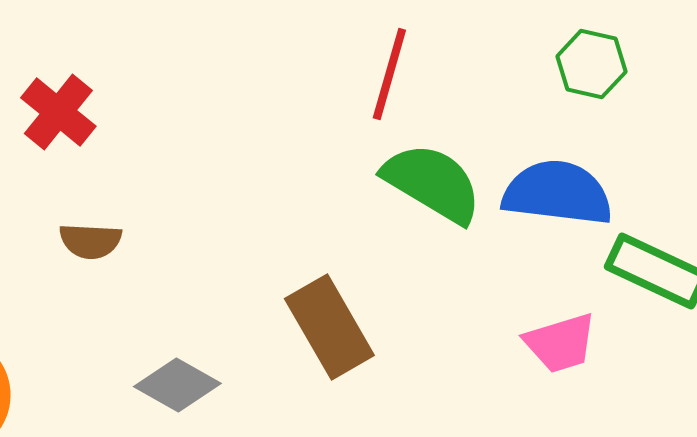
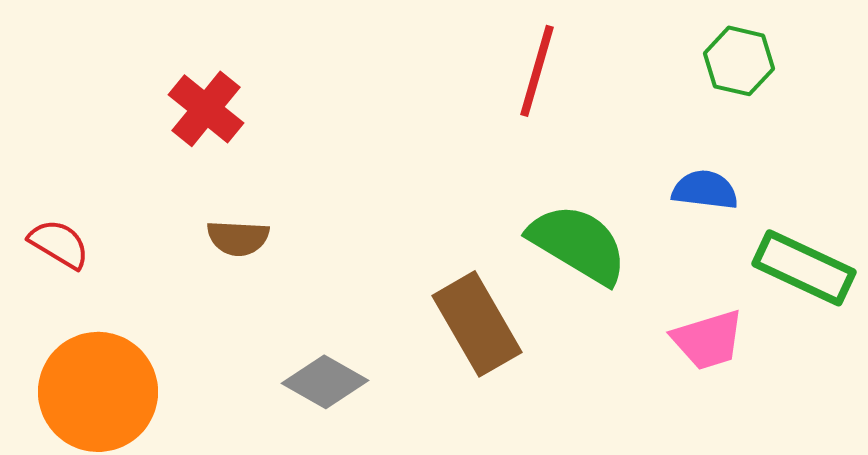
green semicircle: (432, 183) -> (578, 244), moved
blue semicircle: (557, 193) -> (705, 190), size x0.6

